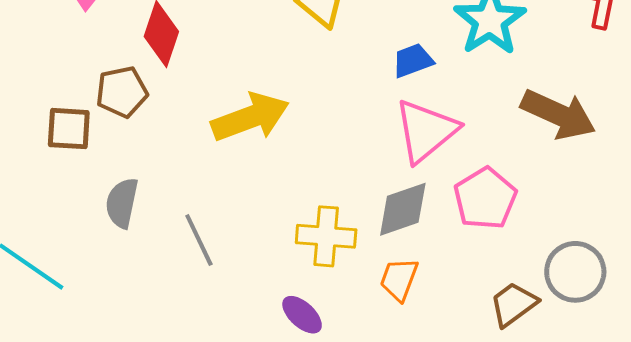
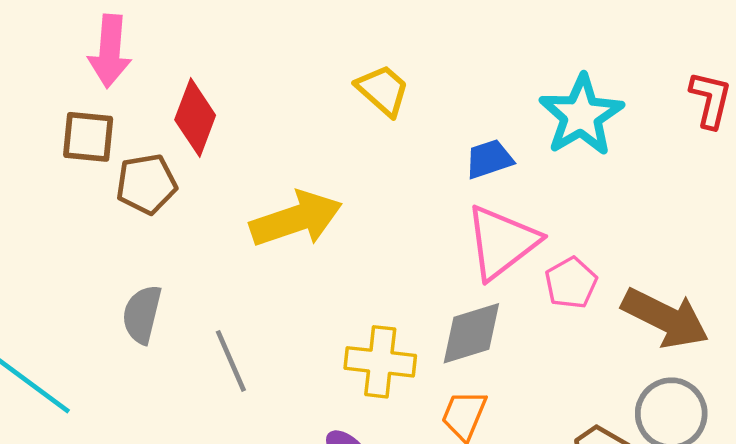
brown arrow: (558, 114) -> (665, 318), moved
brown square: (69, 129) -> (88, 137), moved
pink pentagon: (485, 198) -> (571, 283), moved, size x0.7

